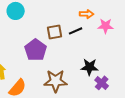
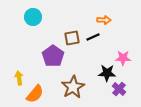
pink star: (106, 26) -> (123, 58), moved
brown star: (56, 81) -> (73, 87), turned -30

